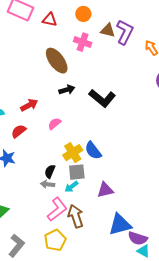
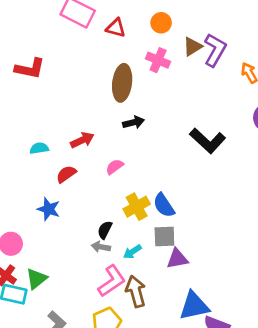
brown triangle: (108, 30) -> (193, 47), turned -49
brown ellipse: (57, 61) -> (122, 83), turned 40
black L-shape: (102, 98) -> (208, 141), moved
gray square: (77, 172) -> (164, 236), moved

